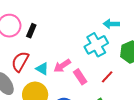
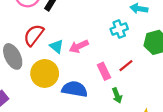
cyan cross: (96, 45) -> (119, 29), size x0.7
pink rectangle: (80, 77) -> (104, 71), moved

